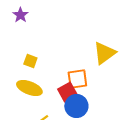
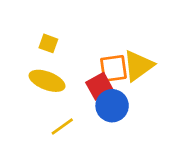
yellow triangle: (104, 53) -> (138, 66), moved

